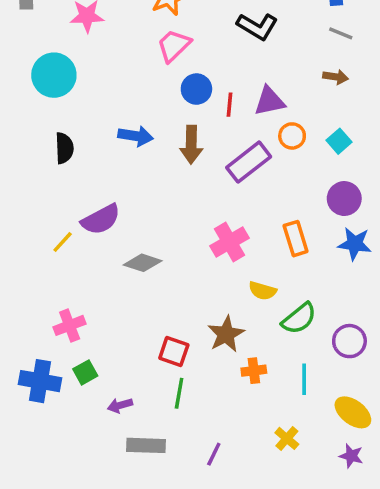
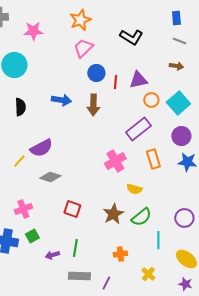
cyan square: (339, 141) -> (178, 103), size x1.6
purple rectangle: (249, 162) -> (138, 129), moved
gray diamond: (143, 263) -> (50, 177), moved
green semicircle: (299, 318) -> (141, 217), moved
red square: (174, 352) -> (72, 209), moved
orange cross: (254, 371) -> (120, 254), moved
green line: (179, 393) -> (75, 248), moved
gray rectangle: (146, 445) -> (79, 276), moved

